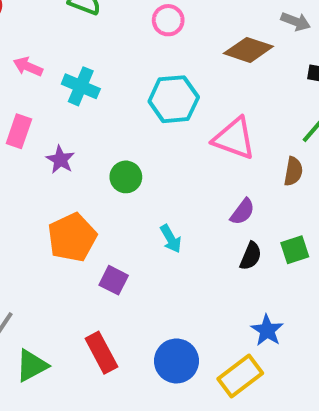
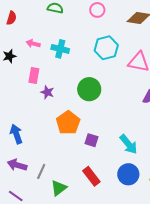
purple star: (60, 160) -> (47, 92), moved
green circle: (126, 177) -> (89, 89), size x1.5
cyan arrow: (171, 239) -> (129, 144), moved, size x1.5

